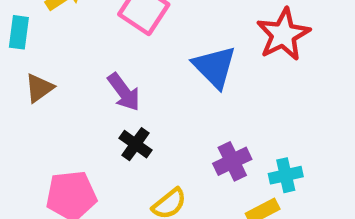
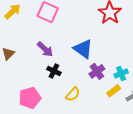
blue triangle: (215, 67) -> (83, 49), moved

